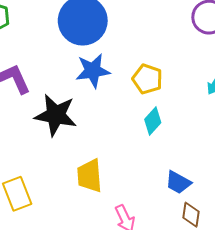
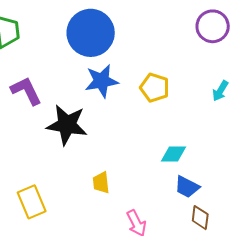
cyan diamond: (153, 121) -> (173, 154), moved, turned 48
yellow trapezoid: (89, 176) -> (101, 183), size x0.7

